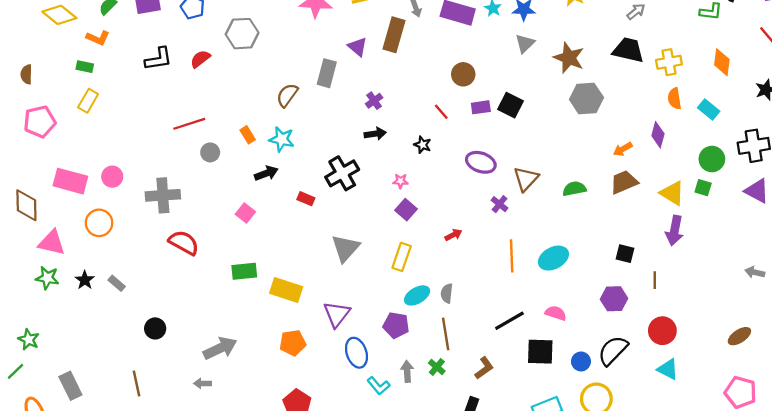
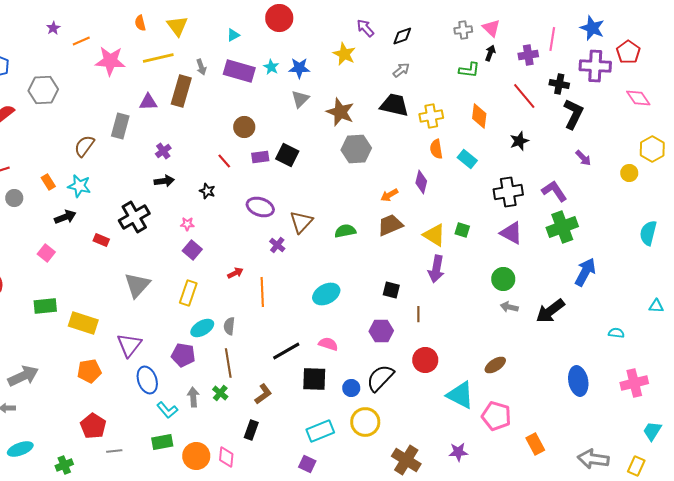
purple triangle: (358, 47) -> (148, 102), turned -42
green circle: (712, 159) -> (503, 279), moved
orange line: (512, 256) -> (262, 292), moved
cyan triangle: (668, 369) -> (460, 395), moved, size x1.4

